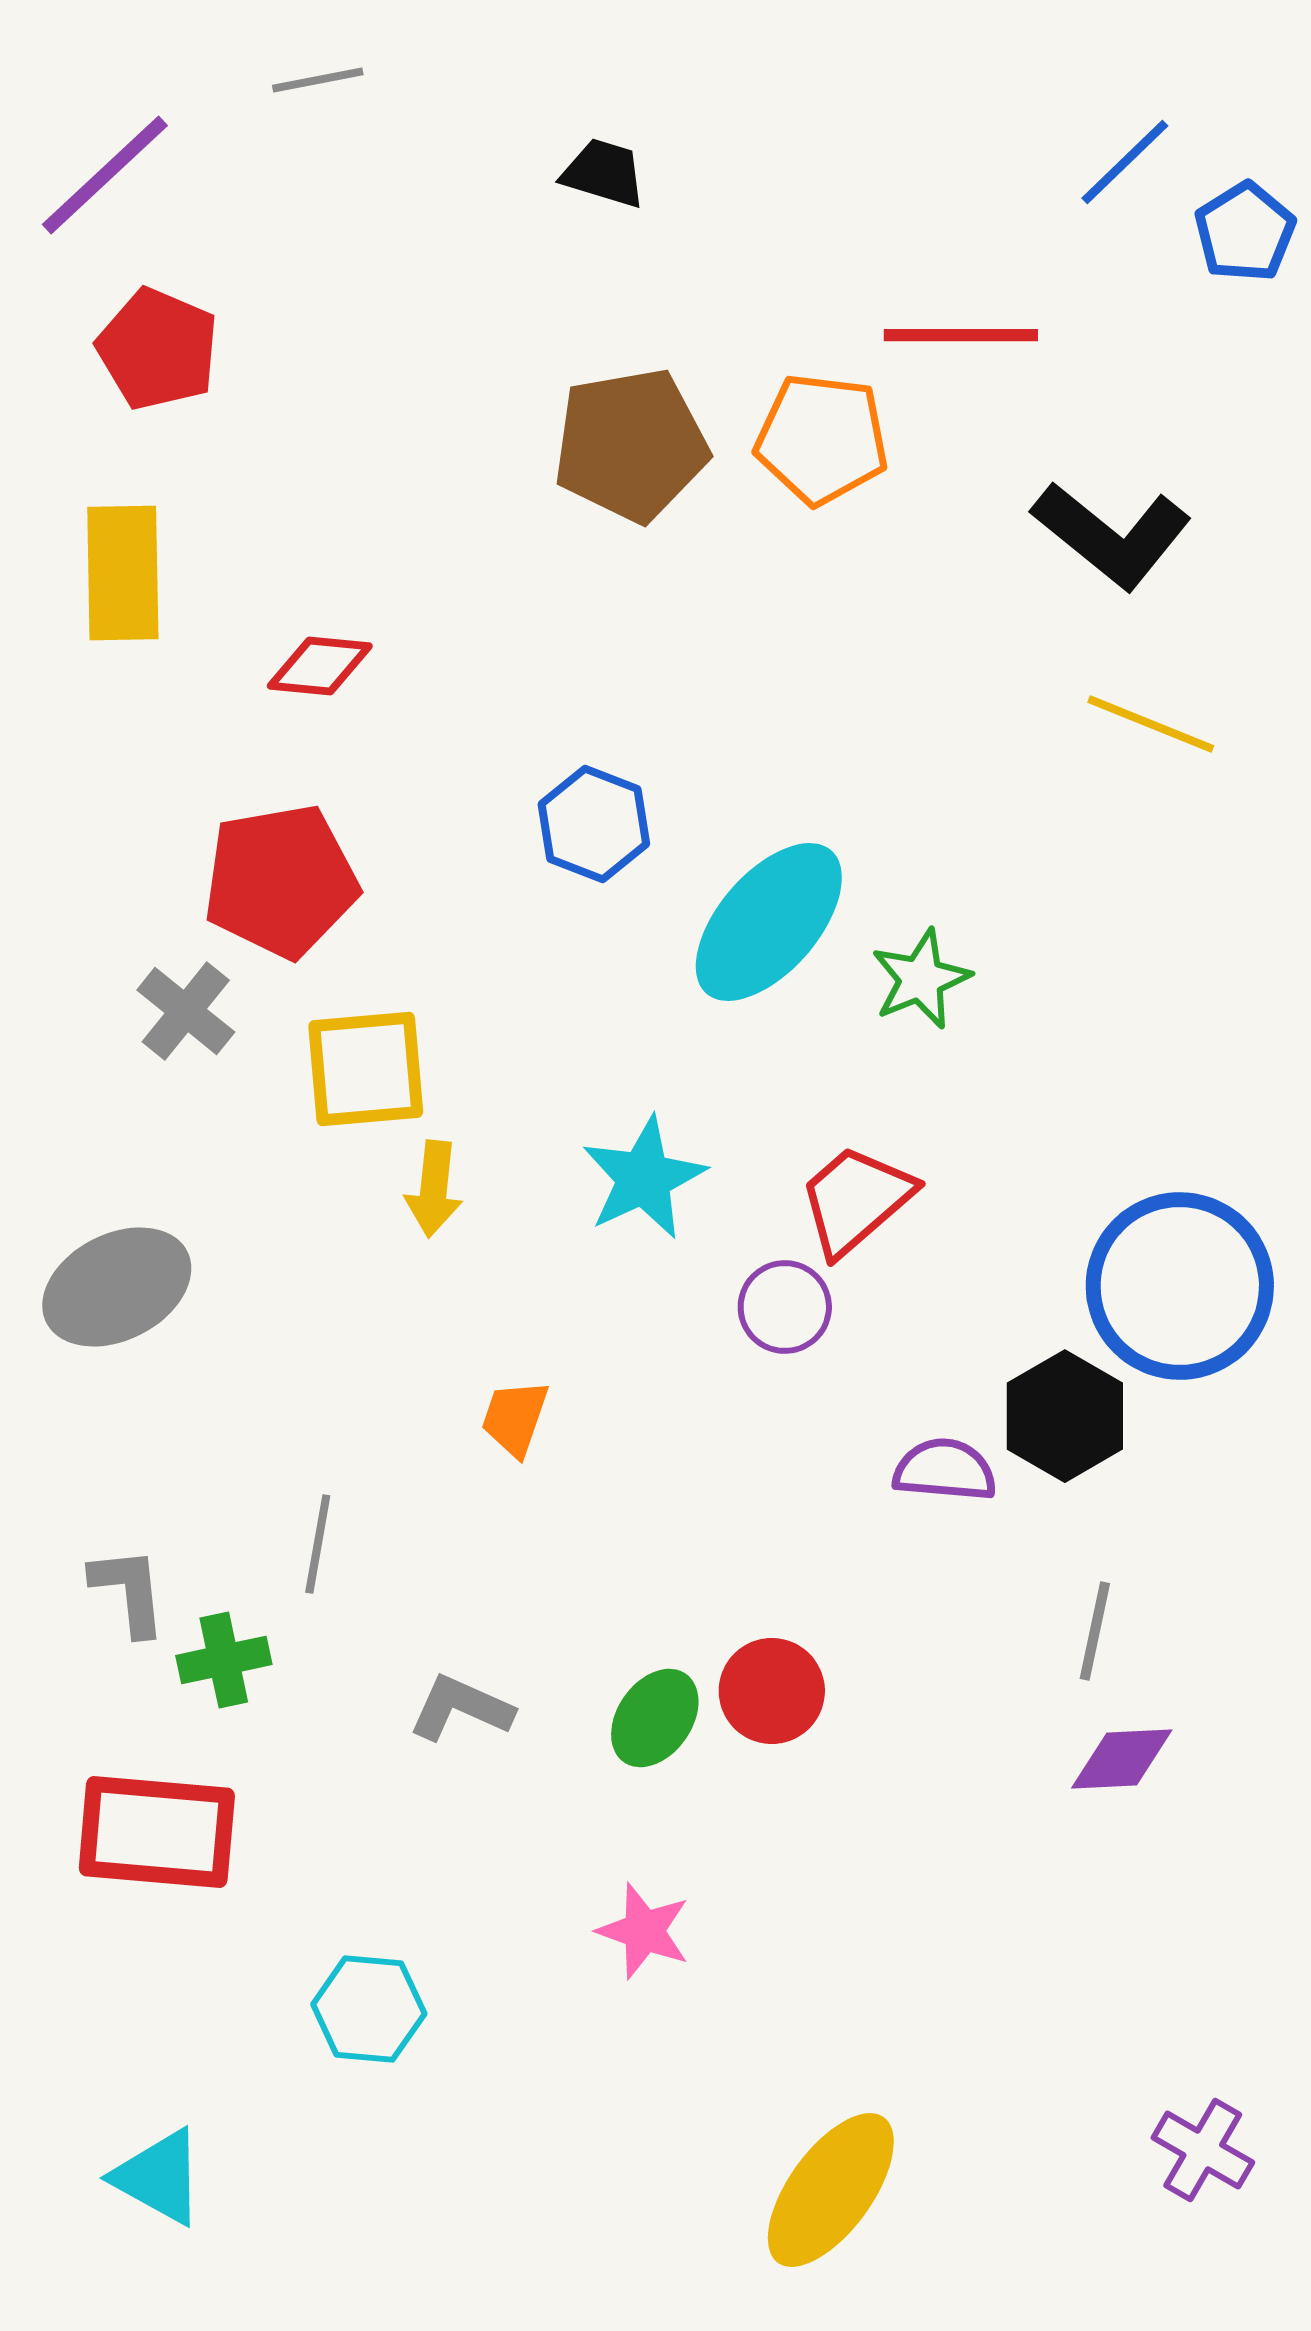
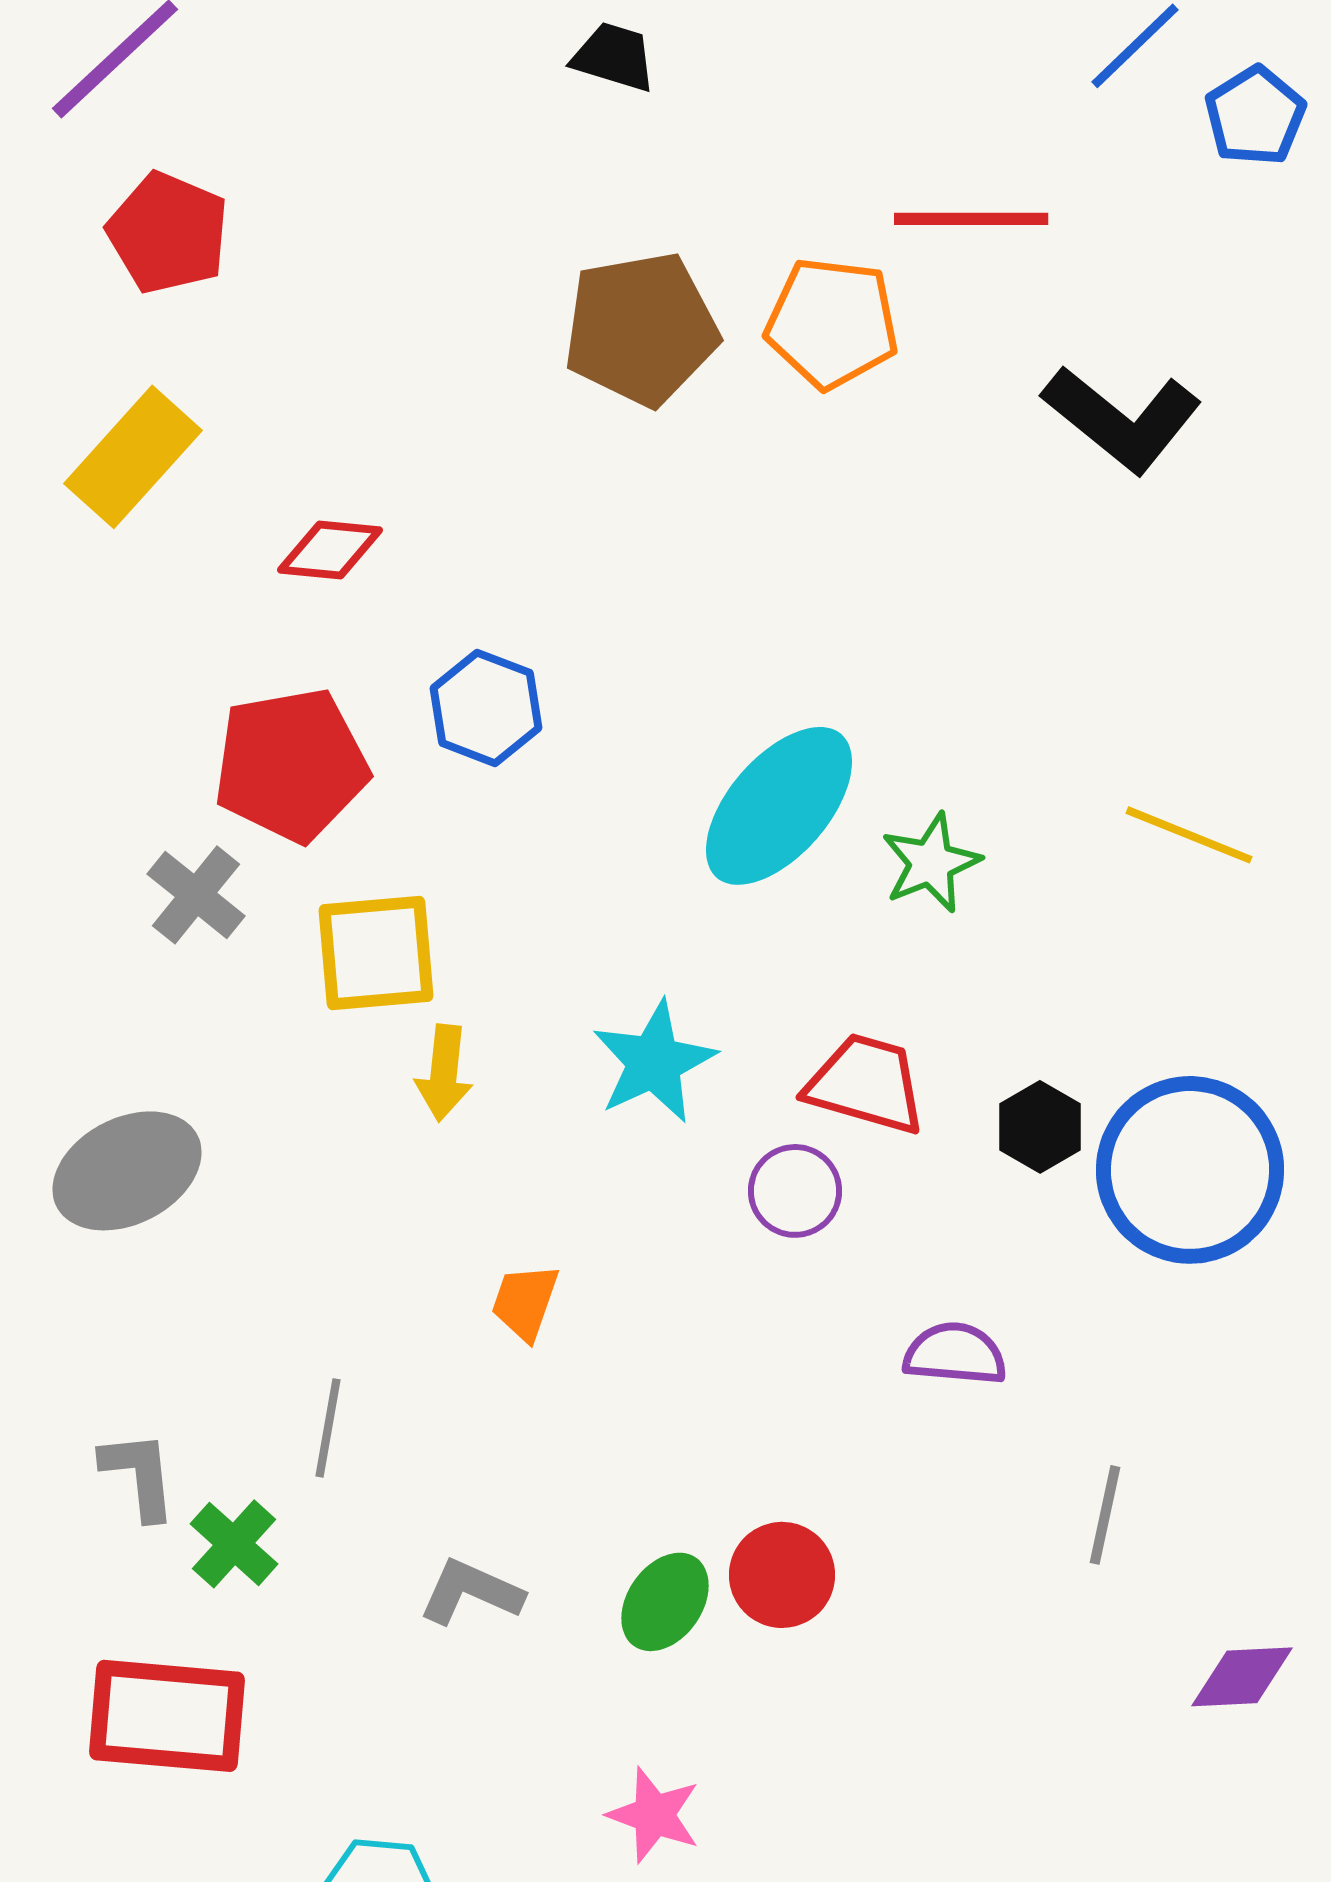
yellow rectangle: (123, 573) -> (133, 457), turned 43
yellow line: (1151, 724) -> (1189, 835), moved
blue hexagon: (594, 824) -> (486, 708), moved
red trapezoid: (856, 1200) -> (866, 1084), turned 57
black hexagon: (1065, 1416) -> (1040, 1127), moved, size x0.7
green cross: (224, 1660) -> (234, 1544), turned -36
purple diamond: (1122, 1759) -> (1242, 1677), moved

